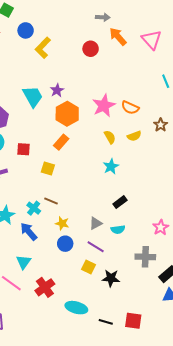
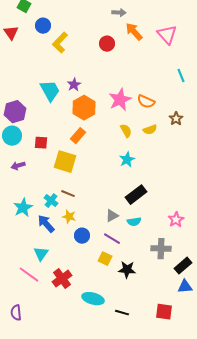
yellow square: (48, 169) -> (65, 162), size x1.6
black rectangle: (120, 202) -> (136, 195), size x1.5
yellow star: (62, 223) -> (69, 217), moved
red square: (133, 321) -> (164, 312), moved

